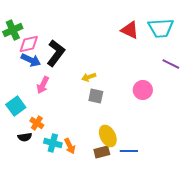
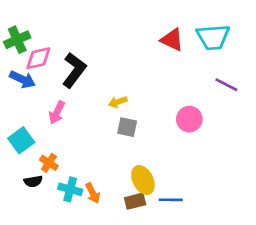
blue arrow: (31, 60) -> (23, 79), moved

